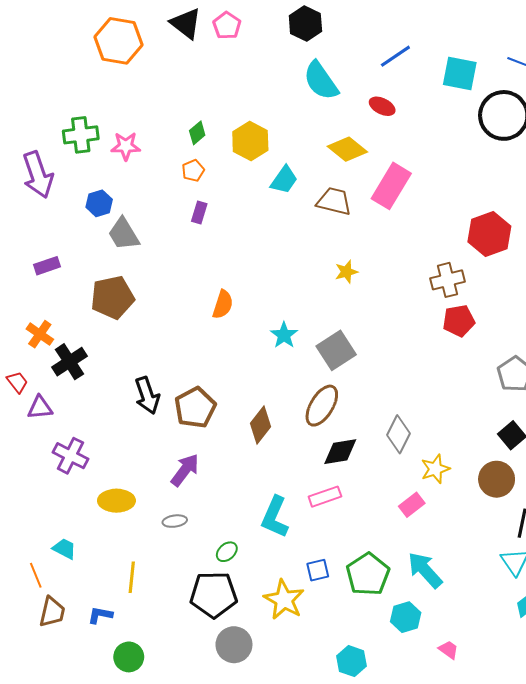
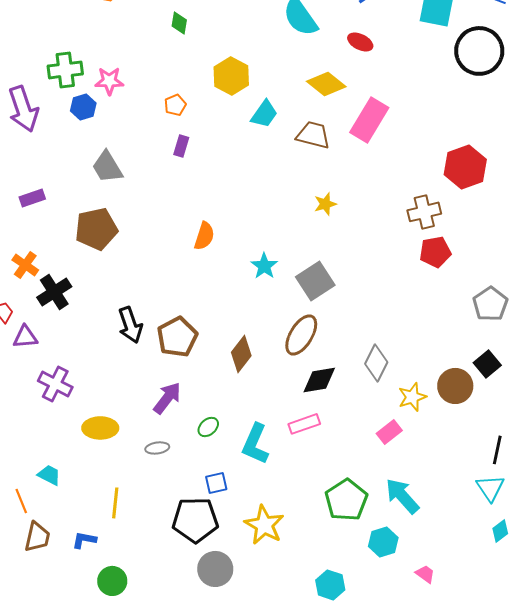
green diamond: (197, 133) -> (179, 23), moved, turned -40
blue hexagon: (99, 203) -> (83, 107), moved
brown circle: (497, 479) -> (455, 386), moved
green ellipse: (227, 552) -> (208, 427), moved
blue square: (318, 570) -> (216, 483), moved

